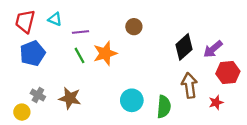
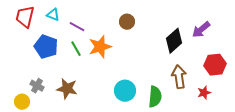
purple line: (81, 32) -> (77, 27), turned 35
purple arrow: (213, 49) -> (201, 30), moved
blue pentagon: (33, 53) -> (46, 47), moved, turned -30

